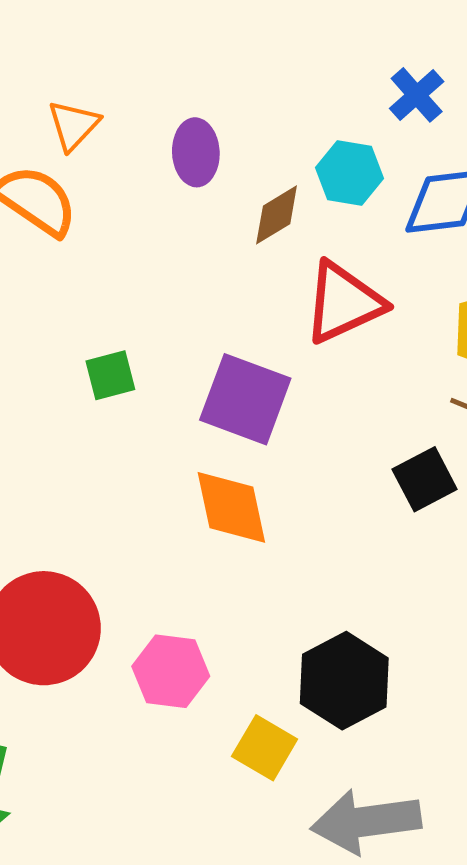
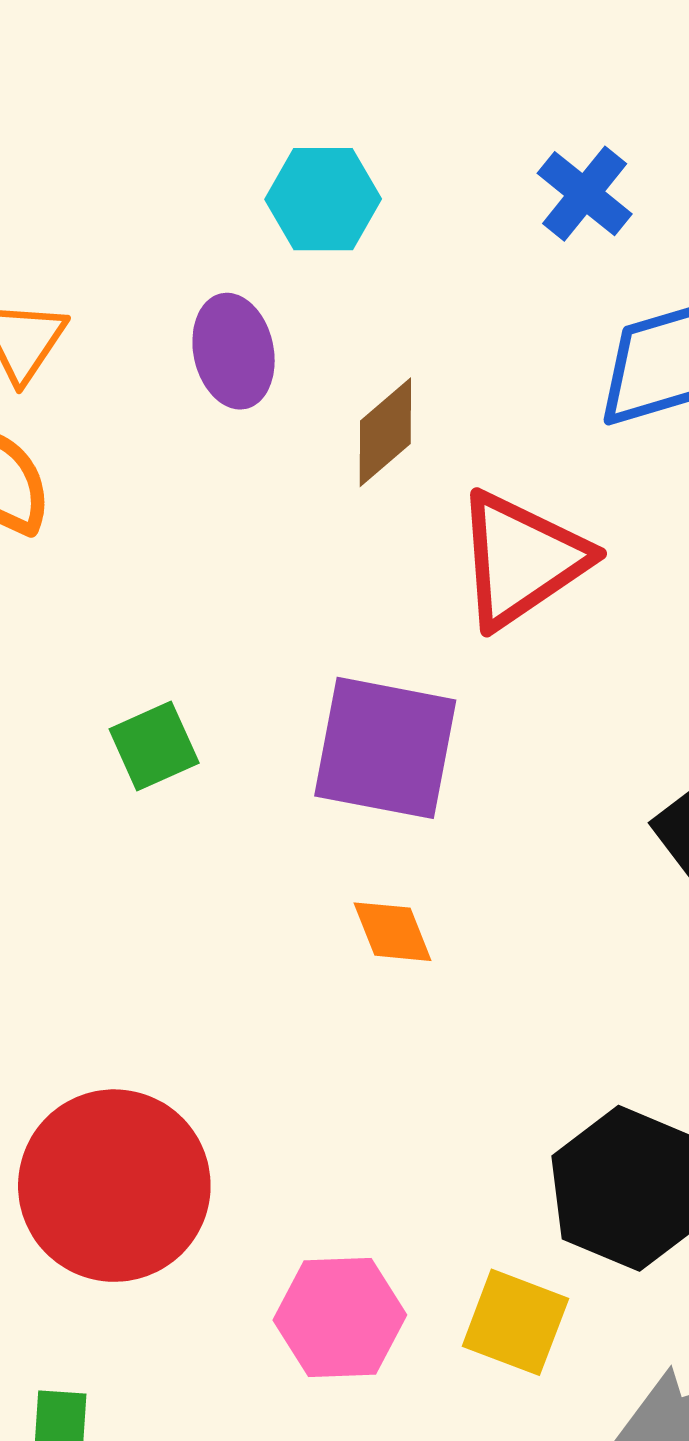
cyan hexagon: (349, 173) -> (323, 199), moved
orange diamond: (231, 507) -> (392, 932), size x0.6
pink hexagon: (171, 671) -> (340, 1318), moved

